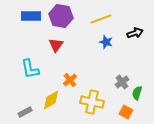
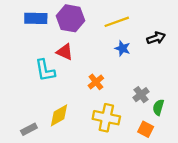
red triangle: (56, 45) -> (65, 52), turned -42
cyan L-shape: (30, 69) -> (45, 70), moved
orange cross: (70, 80) -> (96, 82), moved

